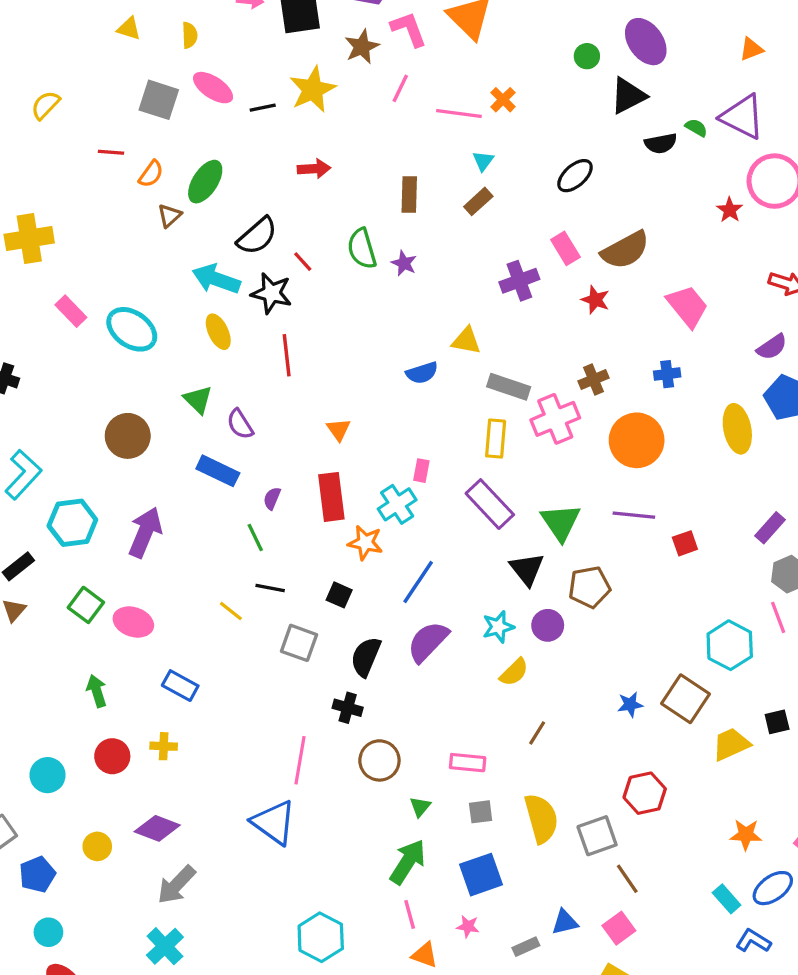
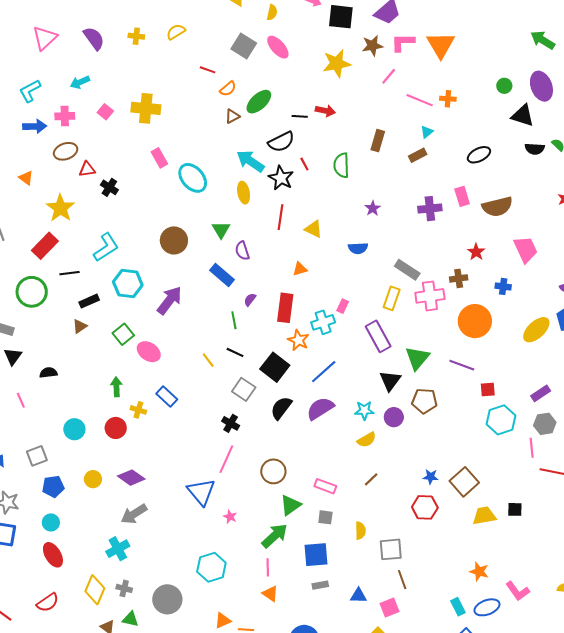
pink L-shape: (409, 29) -> (403, 42), turned -85
black triangle: (628, 96) -> (523, 116), turned 30
orange cross: (503, 100) -> (448, 99), turned 35
black line: (263, 108) -> (300, 116), moved
purple star: (404, 263) -> (373, 208), moved
red star: (595, 300) -> (476, 252), moved
yellow triangle: (466, 341) -> (314, 229), moved
yellow ellipse: (737, 429) -> (536, 330), turned 44
orange triangle: (339, 430) -> (300, 269), turned 35
black square: (339, 595) -> (275, 367), size x1.8
cyan hexagon: (730, 645) -> (501, 420), moved
black cross: (348, 708) -> (231, 423), moved
yellow cross: (164, 746) -> (138, 410), moved
red hexagon: (645, 793) -> (425, 507), moved
green triangle: (420, 807) -> (290, 505), size x1.6
yellow semicircle: (541, 818) -> (360, 531), size x0.6
pink star: (468, 926) -> (230, 517), moved
gray rectangle: (526, 947) -> (320, 585), moved

